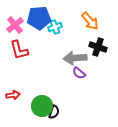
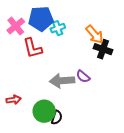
orange arrow: (90, 21) -> (95, 34), moved
red L-shape: (19, 50) -> (33, 48), moved
gray arrow: (75, 58) -> (62, 81), moved

